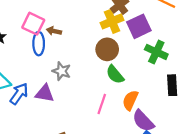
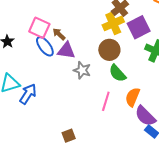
brown arrow: (54, 31) -> (59, 34), turned 32
blue ellipse: (39, 44) -> (45, 46), turned -35
gray star: (61, 71) -> (82, 70), moved
purple triangle: (45, 93) -> (66, 51), moved

